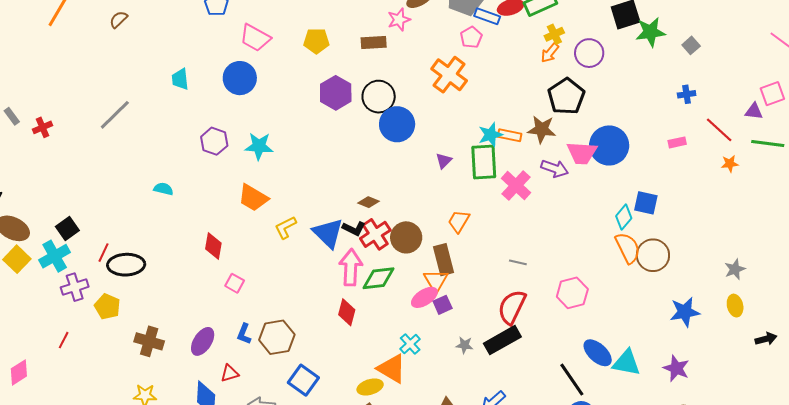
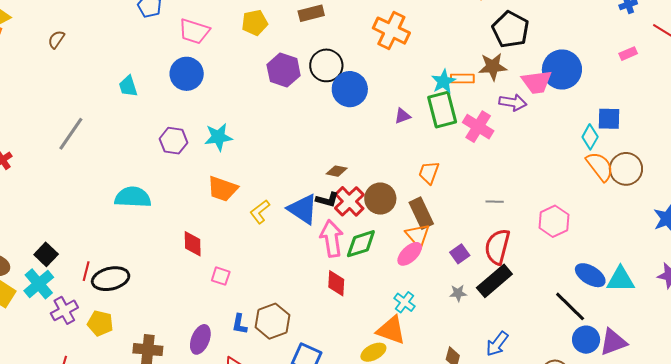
purple triangle: (444, 161) -> (402, 116), turned 36
cyan semicircle: (163, 189) -> (133, 197), size x1.8
purple square: (443, 305) -> (460, 254), moved

